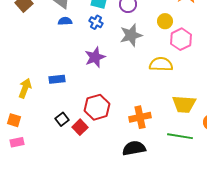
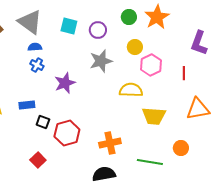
blue cross: (96, 22) -> (37, 65), moved
yellow trapezoid: (184, 104) -> (154, 116), moved
black square: (62, 119) -> (43, 122), moved, turned -32
red square: (80, 127) -> (38, 160), moved

